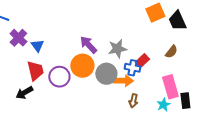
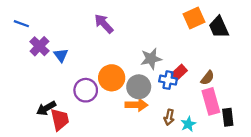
purple arrow: (88, 45) -> (104, 24), moved
brown semicircle: (171, 52) -> (207, 78), moved
red trapezoid: (35, 71) -> (60, 120), moved
orange arrow: (123, 81) -> (136, 105), moved
cyan star: (163, 105) -> (188, 124), moved

